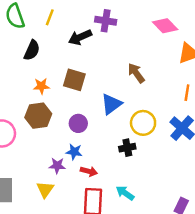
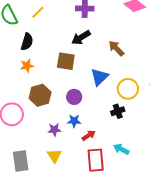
yellow line: (50, 17) -> (38, 12), turned 32
black arrow: (80, 37) -> (81, 38), moved
orange star: (41, 86) -> (27, 66), moved
purple star: (57, 166) -> (54, 130), moved
red arrow: (89, 171) -> (89, 135), turned -40

